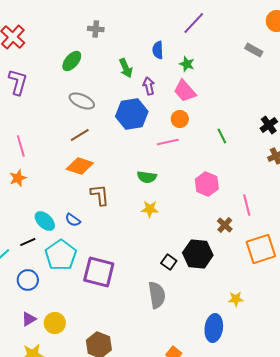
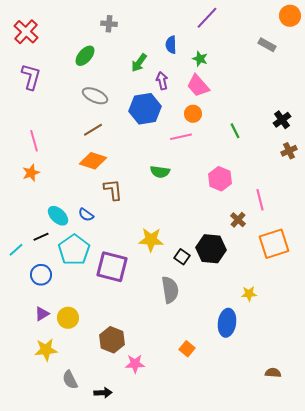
green arrow: (126, 68) -> (139, 63), turned 60
yellow star: (150, 209) -> (151, 240), moved, size x1.4

